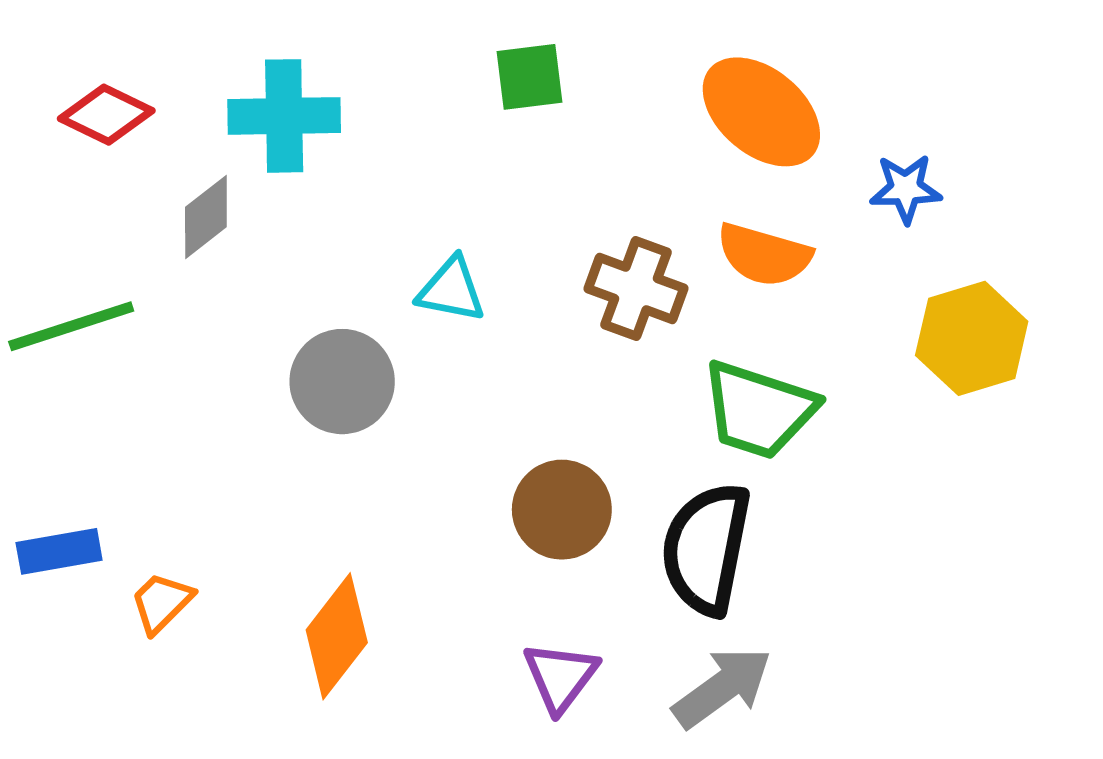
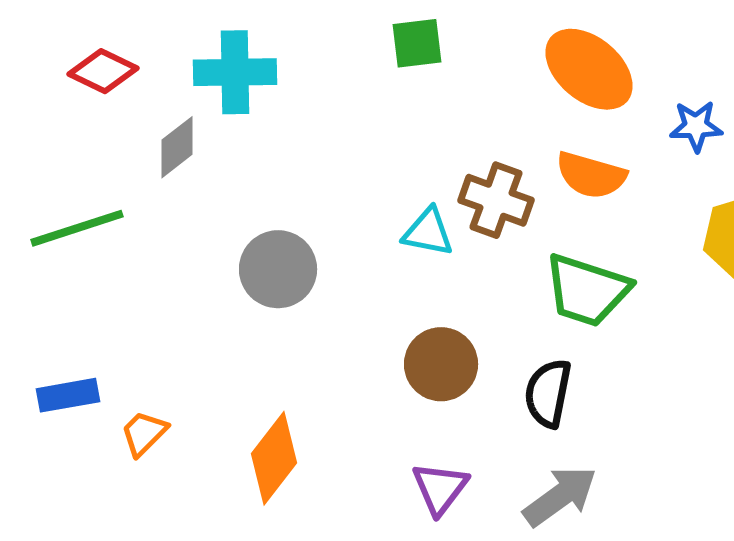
cyan triangle: (451, 290) -> (428, 232), moved
black semicircle: (706, 549) -> (548, 393), size x0.7

